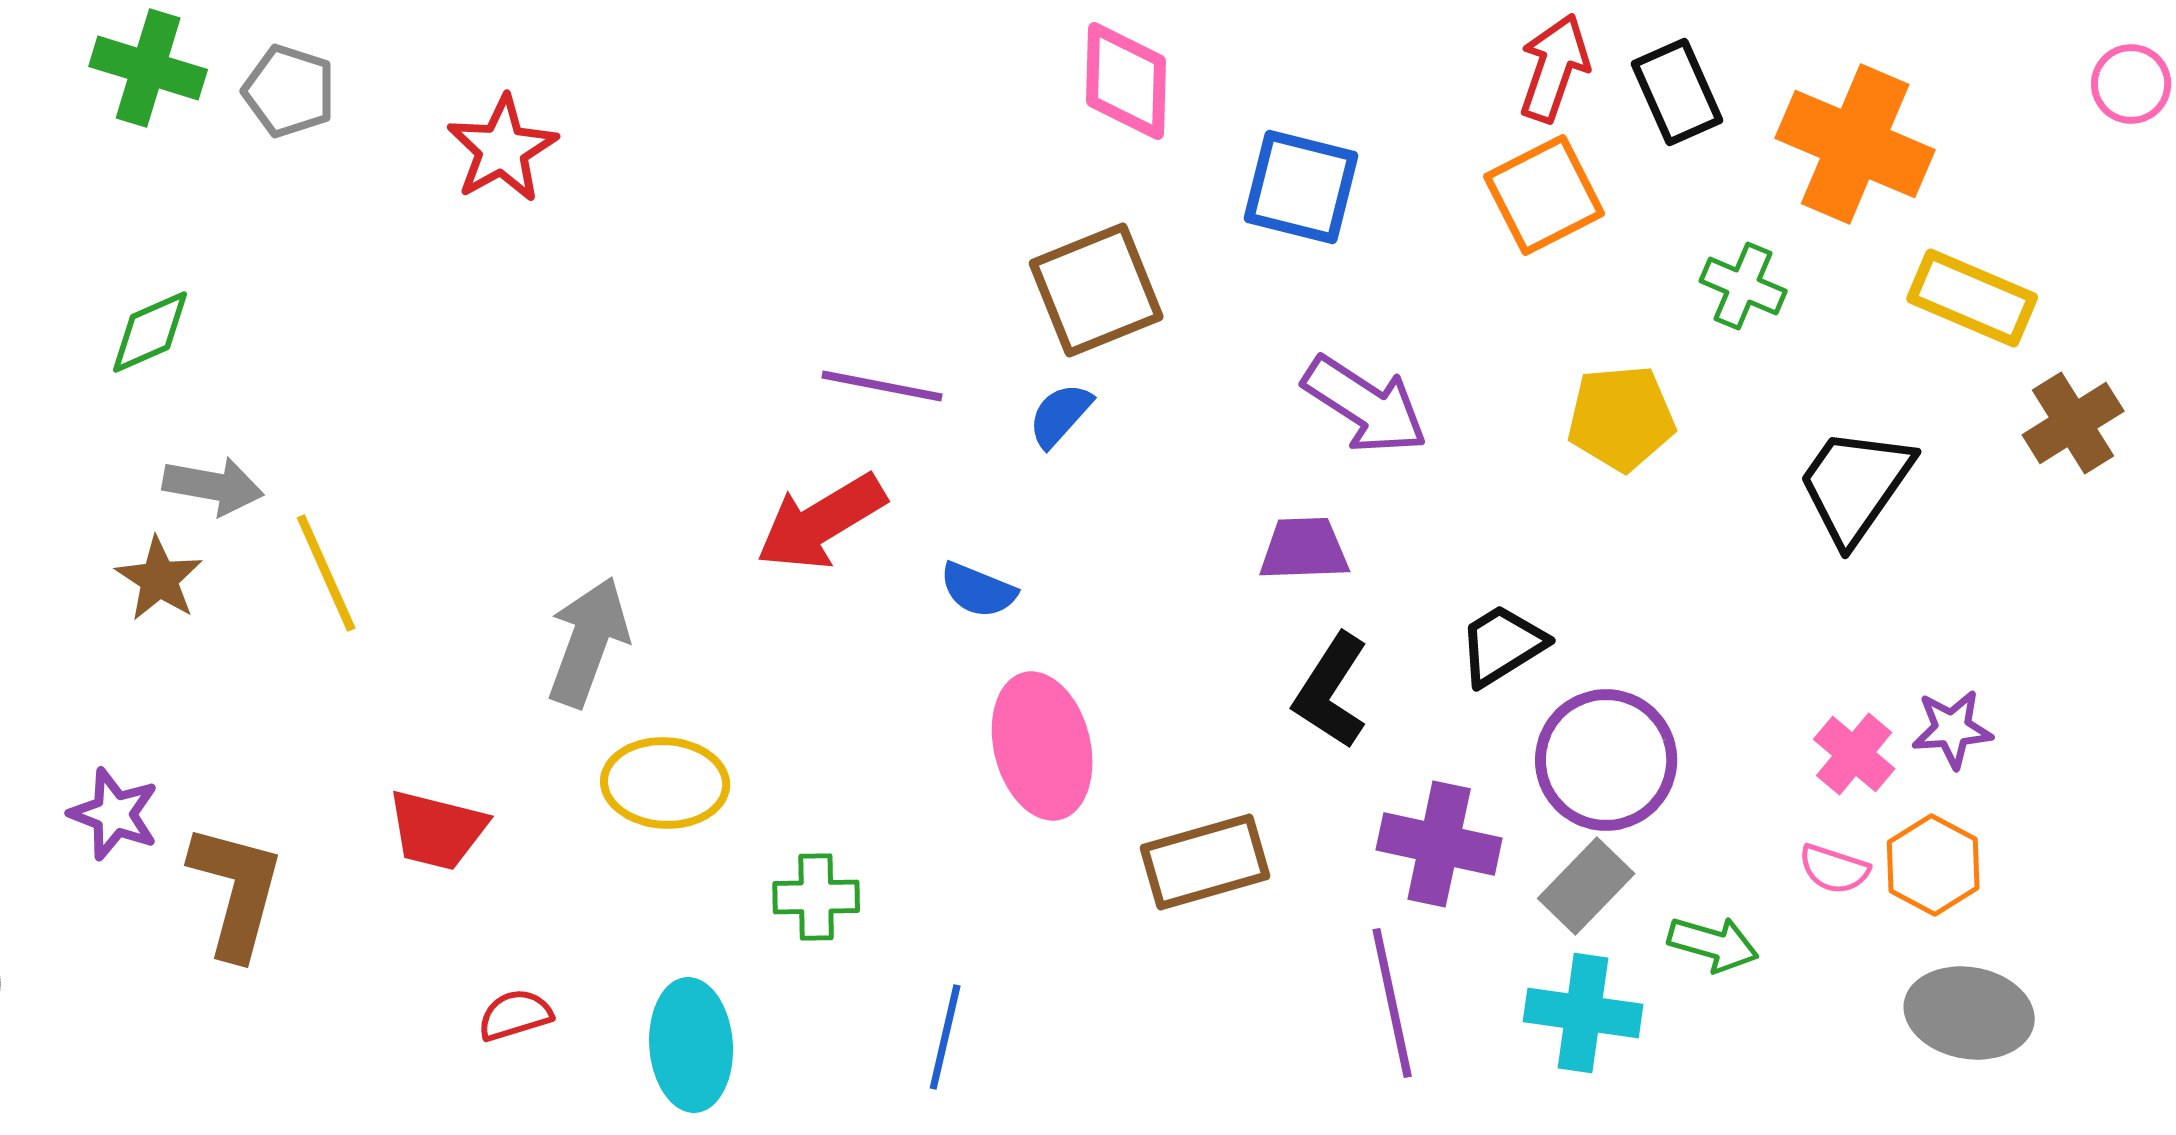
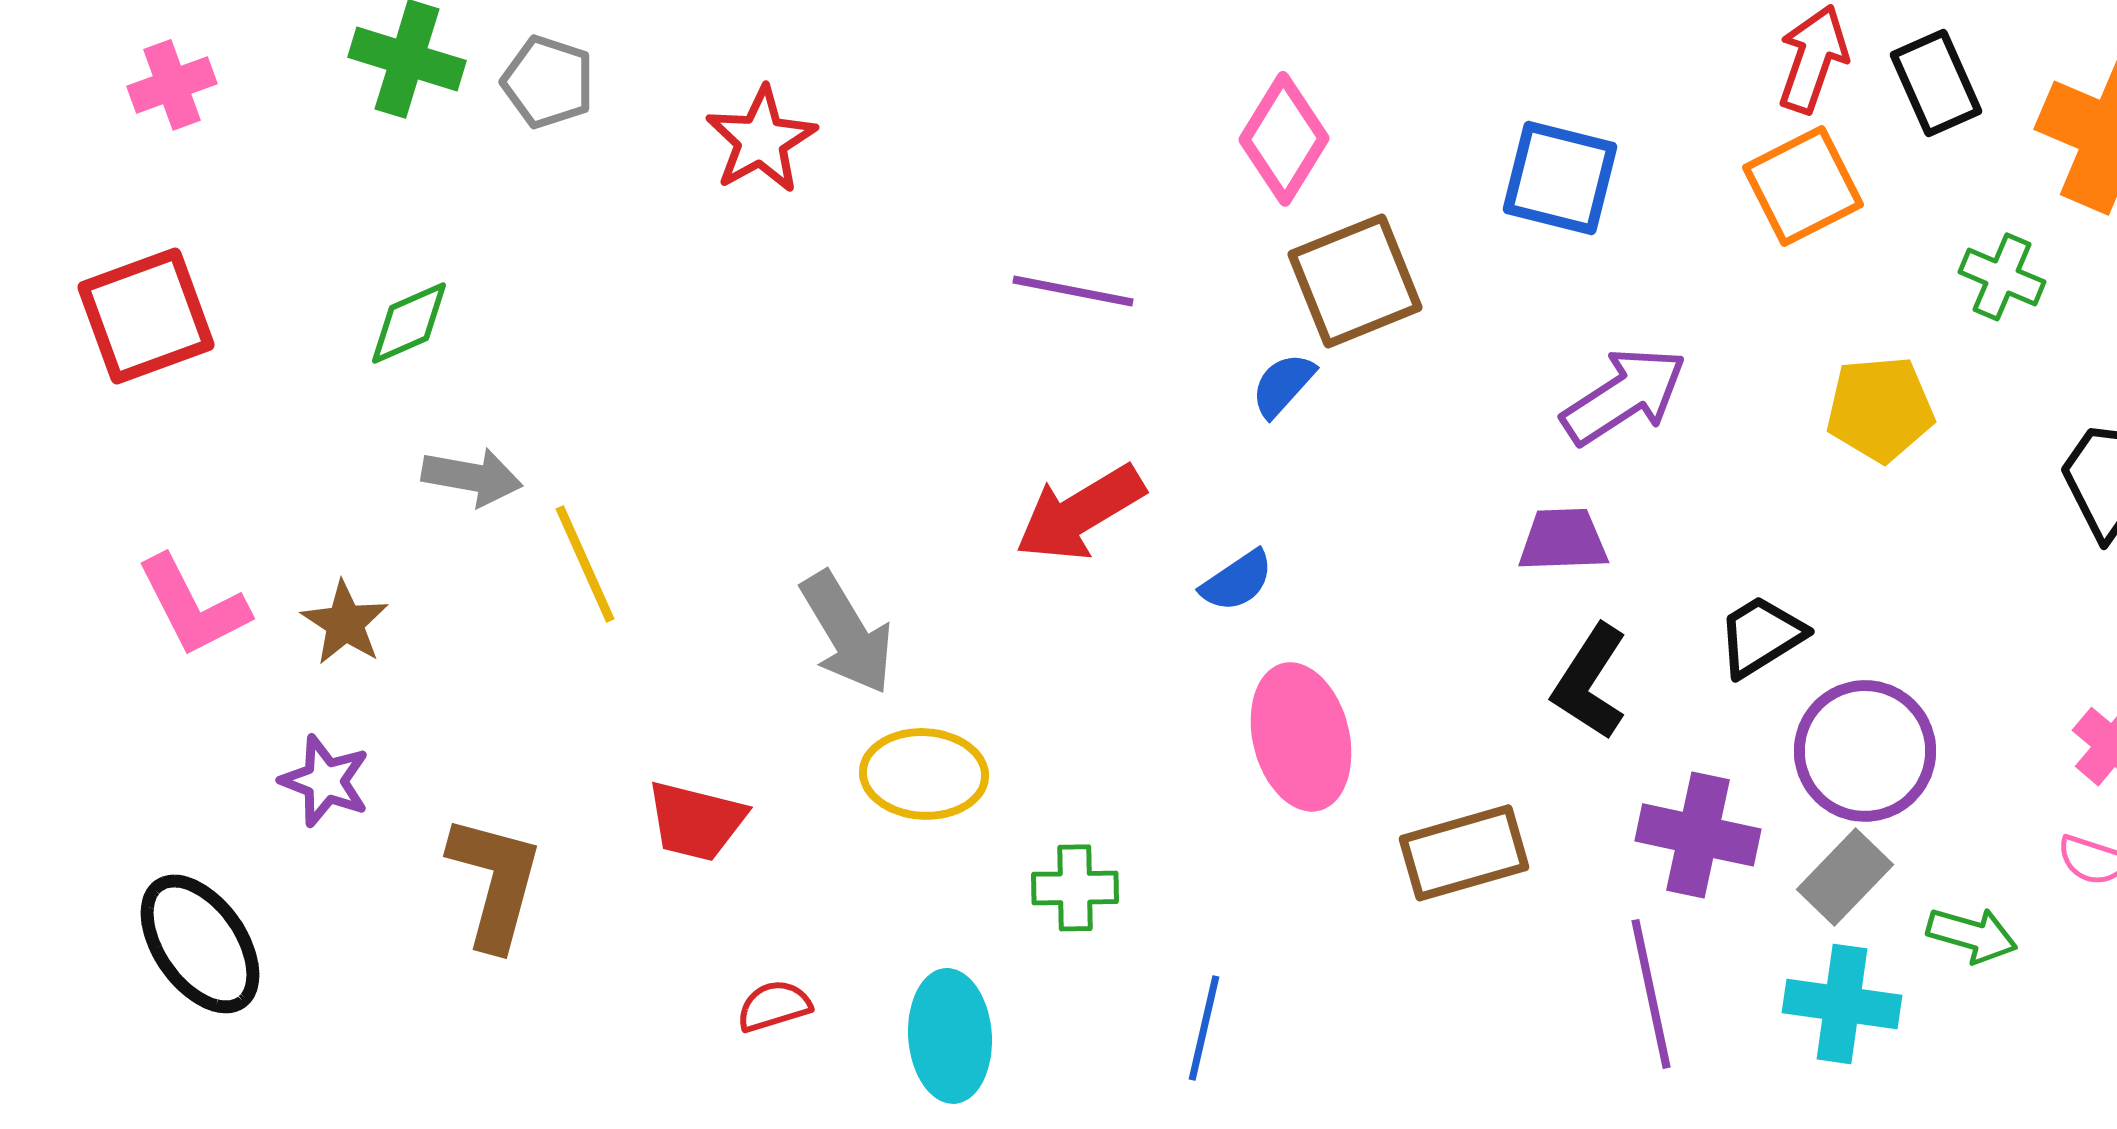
pink diamond: (1126, 81) -> (1284, 139), moved, turned 30
purple line: (882, 386) -> (1073, 291), moved
purple arrow: (1365, 405) -> (1624, 396), turned -66
blue semicircle: (1060, 415) -> (1283, 385), moved
brown star: (159, 579) -> (345, 623), moved
blue semicircle: (978, 590) -> (1237, 581), turned -56
gray arrow: (588, 642) -> (847, 633), turned 129
purple star: (114, 814) -> (325, 781), moved

